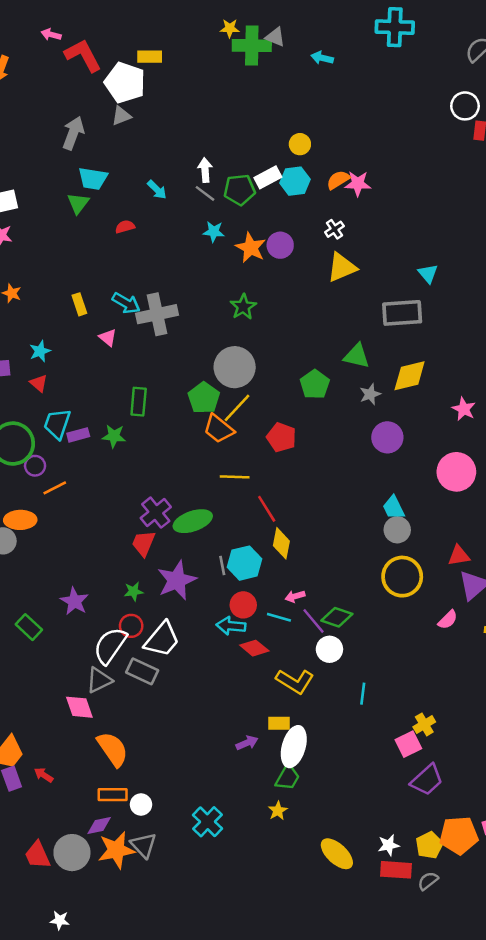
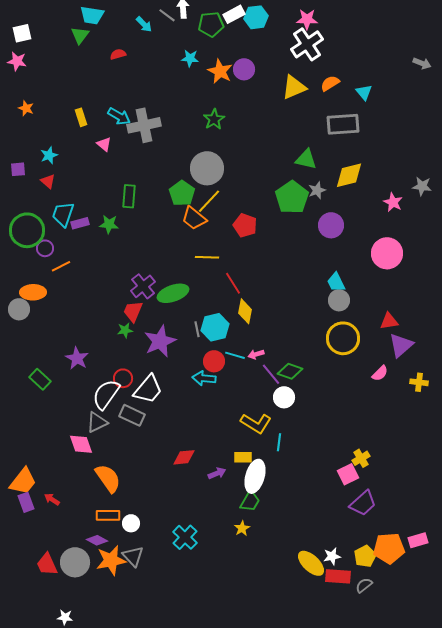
orange semicircle: (338, 180) -> (330, 83), moved
gray line: (205, 193) -> (167, 15), moved
white cross: (334, 229) -> (307, 44), moved, size x2.0
green pentagon: (315, 384) -> (292, 197), moved, size x1.4
green star: (134, 591) -> (125, 330), moved
cyan line: (279, 617) -> (235, 355), moved
red diamond: (254, 648) -> (184, 457), moved, turned -45
cyan line: (363, 694) -> (279, 442), moved
purple diamond: (99, 825) -> (97, 540), turned 40
yellow ellipse: (337, 854) -> (311, 563), moved

